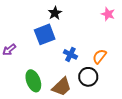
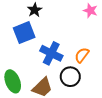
blue cross: (70, 54) -> (51, 53), size x1.5

